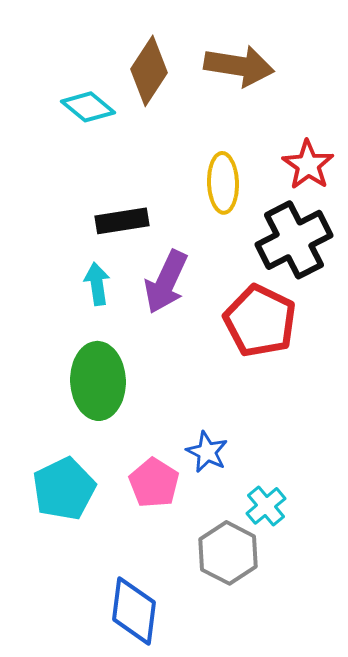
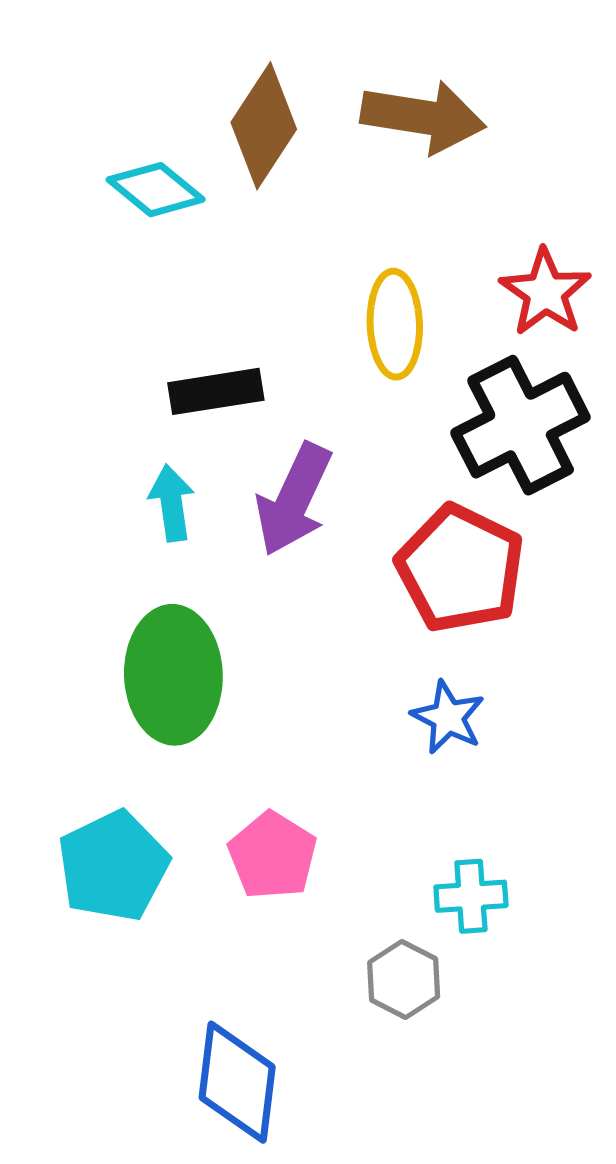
blue star: (207, 452) -> (448, 717), moved
cyan cross: (266, 506) -> (471, 896), turned 36
gray hexagon: (228, 553) -> (404, 979), size x0.7

